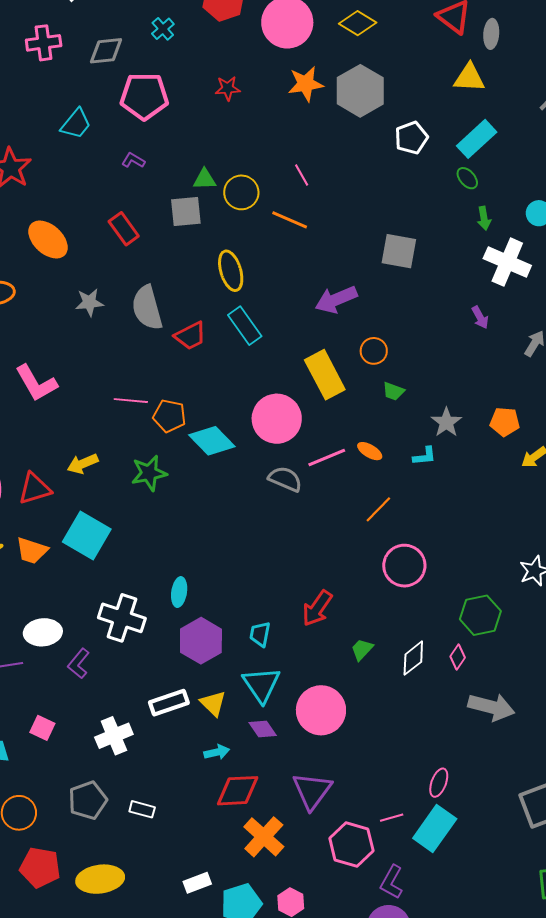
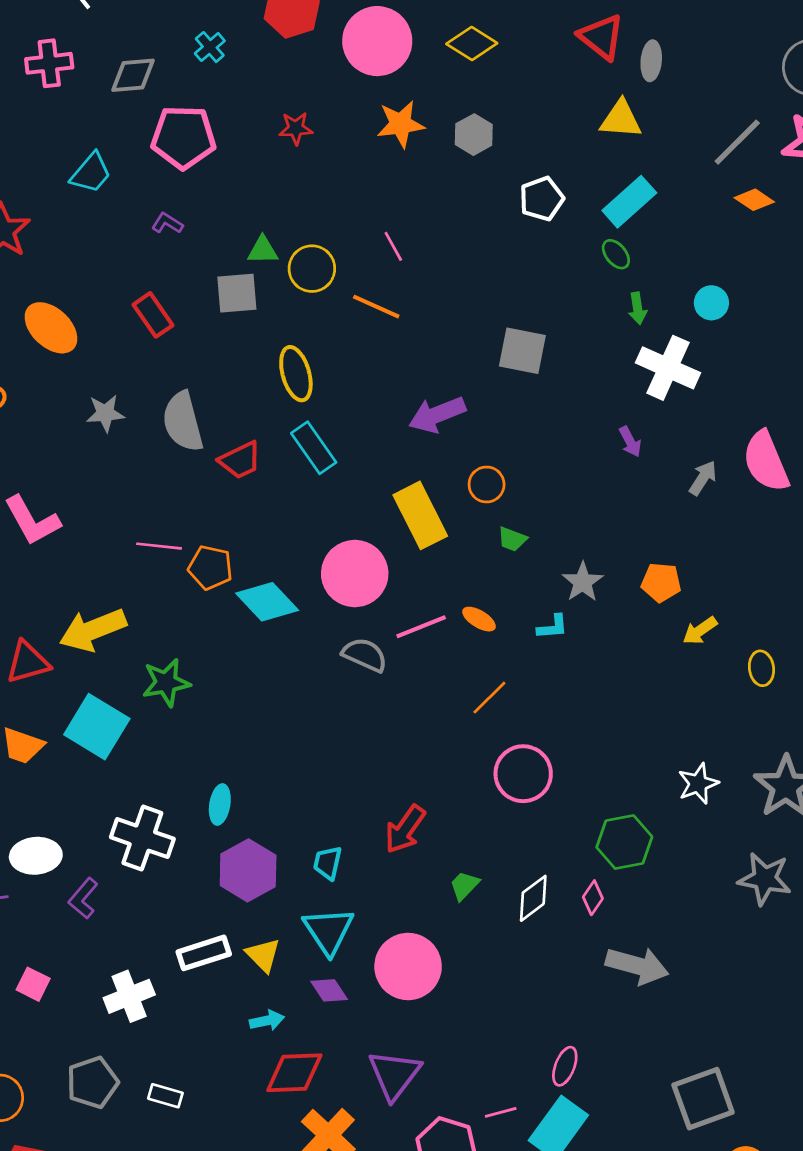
gray hexagon: (360, 91) -> (474, 135), size x0.6
yellow arrow: (83, 464) -> (93, 630), size x1.6
green star: (149, 473) -> (166, 683), moved

